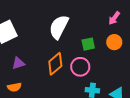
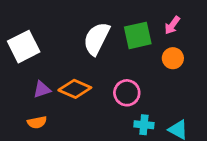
green square: (88, 44) -> (138, 35), moved, size x1.5
orange diamond: (55, 64) -> (75, 89), moved, turned 65

